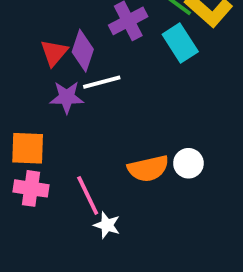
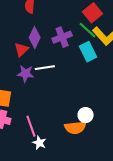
purple diamond: (83, 51) -> (35, 38), moved
orange semicircle: (148, 169) -> (75, 128), moved

